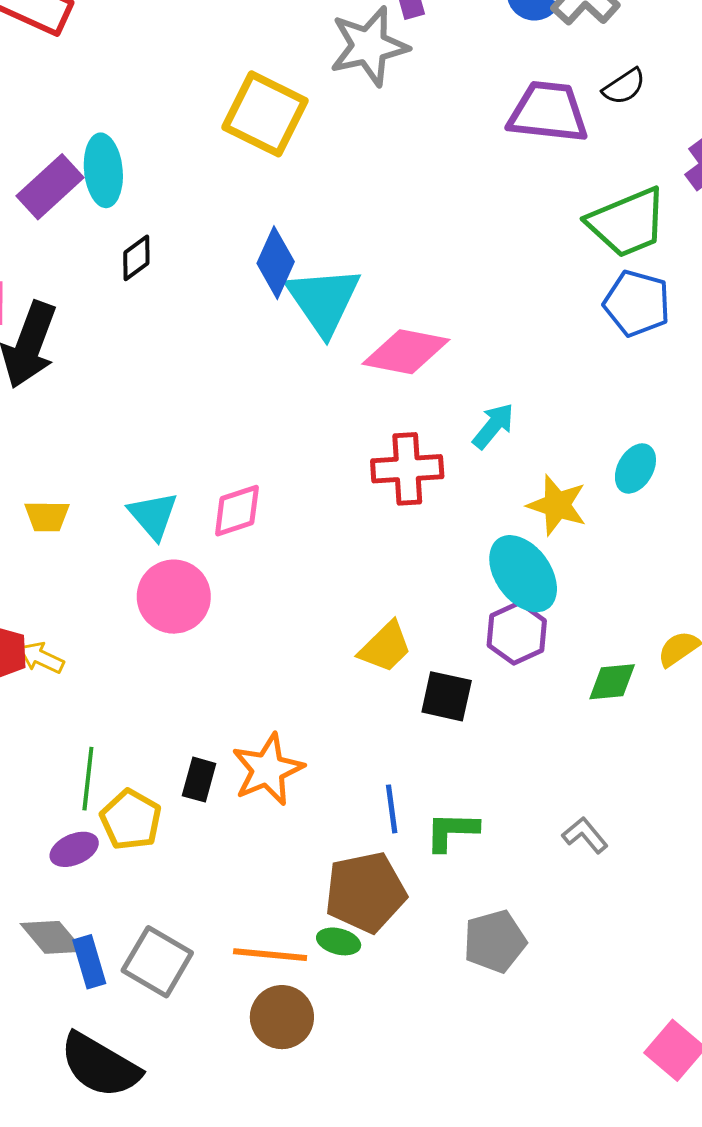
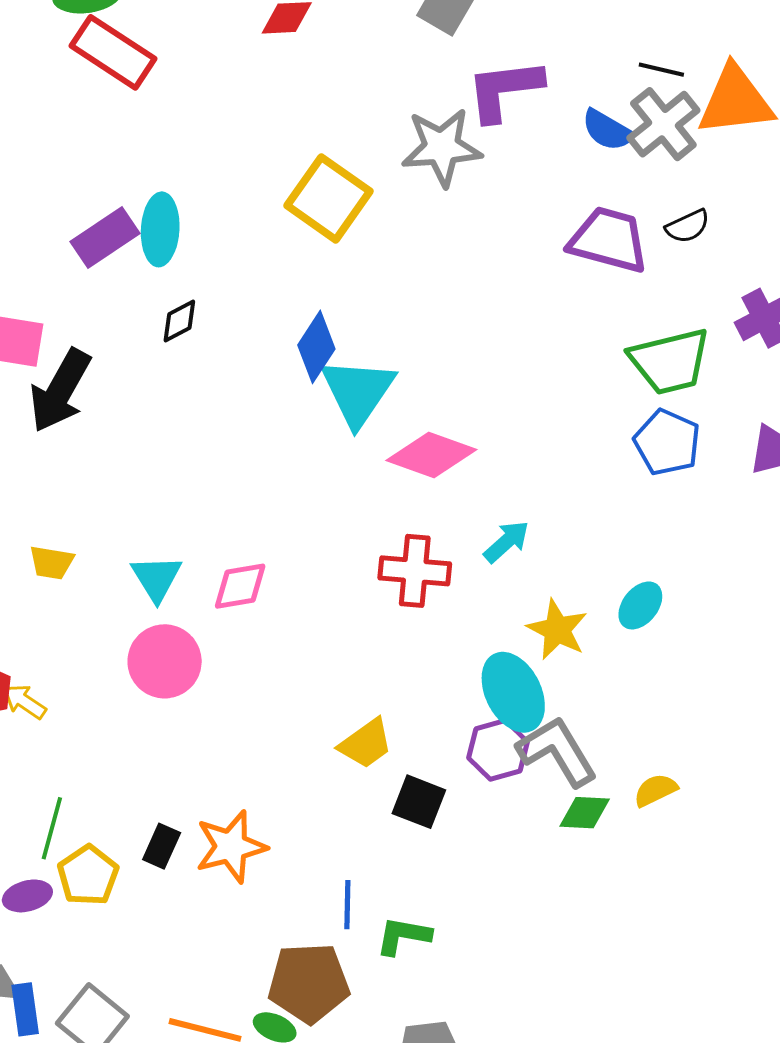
gray L-shape: (585, 835) -> (557, 751), moved, size x1.8

